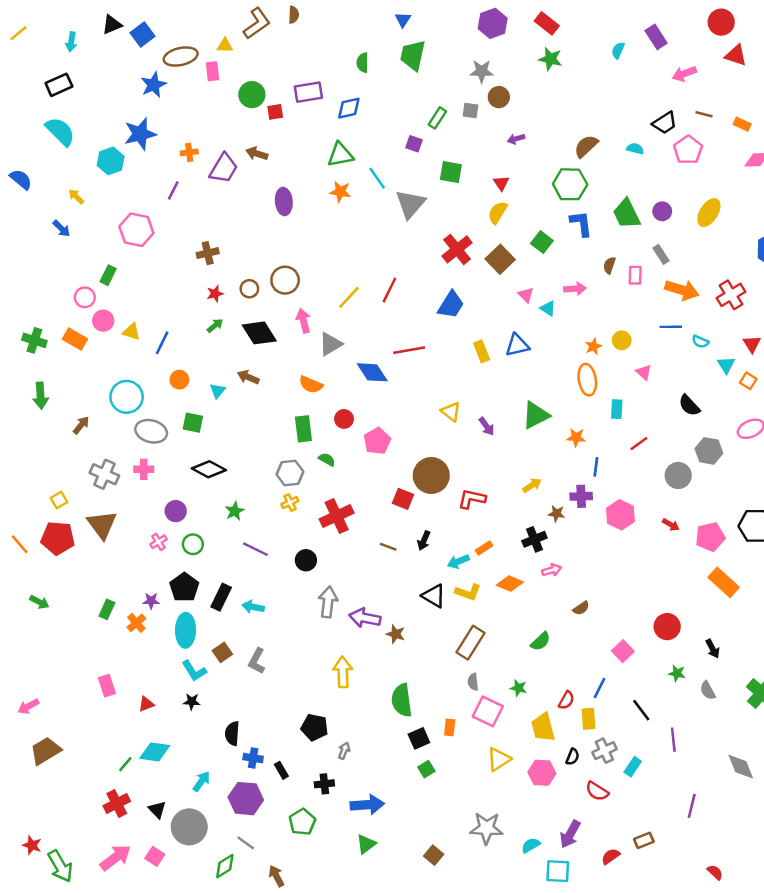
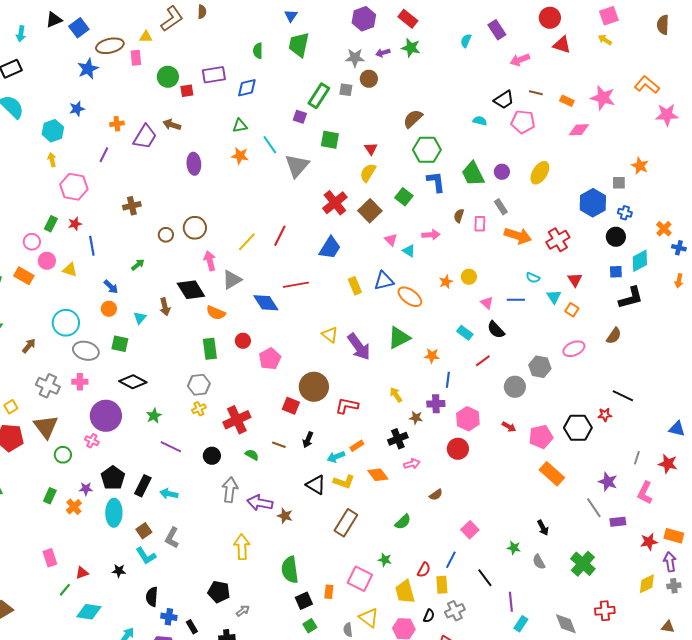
green rectangle: (437, 118) -> (319, 96), size x1.4
blue star: (140, 134) -> (77, 109), size x0.6
purple arrow: (516, 139) -> (383, 53), moved
brown semicircle: (586, 146) -> (413, 119), moved
pink pentagon: (688, 150) -> (523, 122), turned -30
green triangle: (340, 155) -> (240, 126), size x0.7
yellow arrow: (76, 197) -> (52, 160), moved, turned 32
blue arrow: (61, 229) -> (111, 287), moved
red star: (215, 294) -> (75, 224), moved
blue line: (671, 327) -> (516, 300), moved
black diamond: (259, 333) -> (191, 290), moved
blue line: (162, 343) -> (92, 246), moved, turned -36
brown arrow: (248, 377) -> (165, 307), turned -126
orange ellipse: (587, 380) -> (410, 297), moved, turned -45
black semicircle: (689, 405) -> (496, 330), moved
cyan rectangle: (617, 409) -> (465, 333), turned -56
purple arrow: (487, 426) -> (359, 347), size x1.8
green semicircle: (327, 459) -> (252, 455), moved
yellow arrow: (532, 485) -> (396, 395), turned -91
purple circle: (176, 511) -> (106, 416), size x1.8
pink cross: (158, 542) -> (92, 441), turned -32
green circle: (193, 544) -> (63, 455), moved
orange diamond: (510, 584) -> (378, 475), turned 30
red circle: (667, 627) -> (458, 449), moved
cyan L-shape: (194, 671) -> (146, 556), moved
gray semicircle: (473, 682) -> (348, 630), moved
gray arrow: (344, 751) -> (243, 611), turned 32
yellow triangle: (499, 759) -> (369, 618), turned -50
green line: (125, 764) -> (65, 590), moved
cyan rectangle: (633, 767) -> (521, 624), moved

